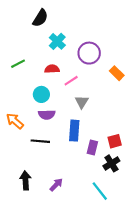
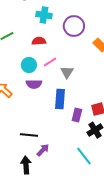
cyan cross: (57, 41) -> (44, 15), turned -35
pink line: (71, 81) -> (50, 62), moved
black line: (40, 141) -> (29, 135), moved
black arrow: (25, 180) -> (26, 165), moved

